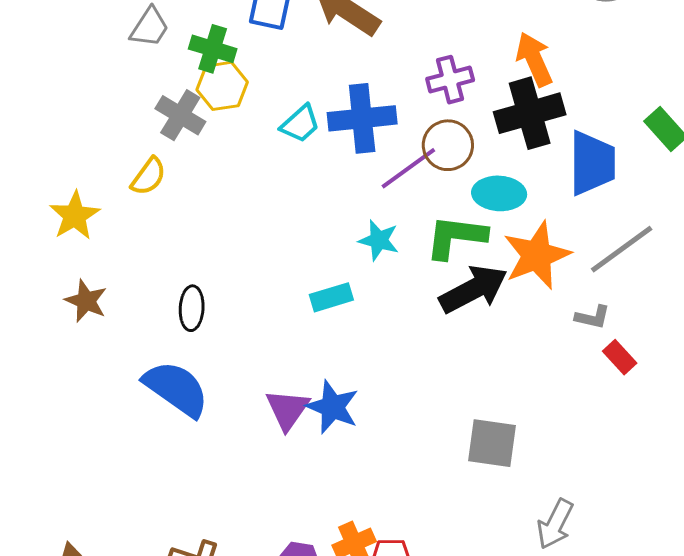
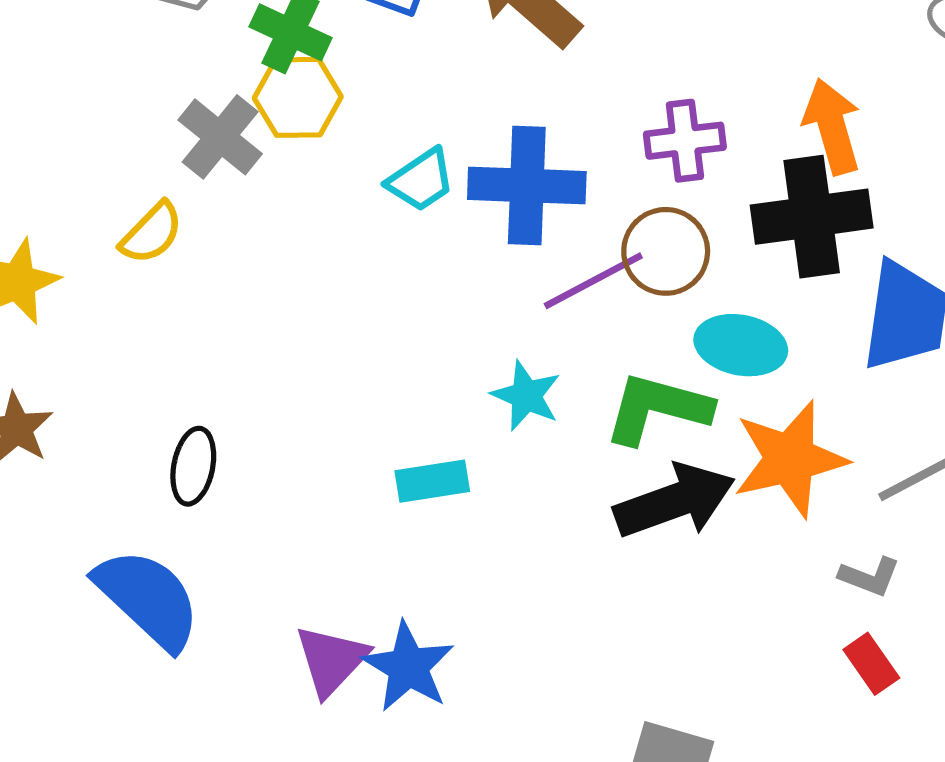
red rectangle: (620, 357) -> (871, 664), moved

